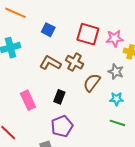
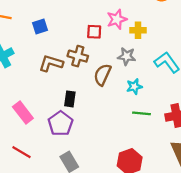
blue square: (48, 30) -> (40, 26), turned -32
red square: (88, 34) -> (94, 32), moved, size x0.6
pink rectangle: (28, 100) -> (23, 112), moved
purple pentagon: (62, 126) -> (60, 123), moved

